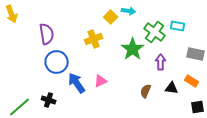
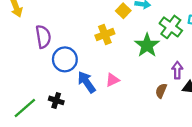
purple semicircle: (47, 34) -> (43, 37), moved
purple arrow: (161, 62) -> (177, 70), moved

